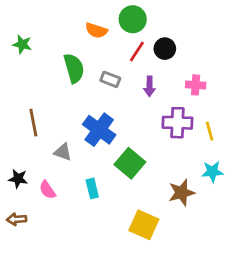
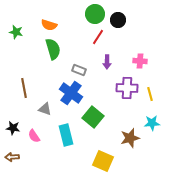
orange semicircle: (96, 30) -> (49, 25), moved
black circle: (165, 49) -> (118, 20), moved
gray rectangle: (110, 79) -> (79, 70), moved
cyan rectangle: (92, 188) -> (66, 135), size x1.5

